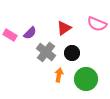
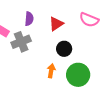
purple semicircle: (30, 33) -> (29, 19), moved, turned -40
gray cross: (46, 52) -> (21, 42), moved, turned 30

